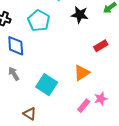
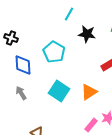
cyan pentagon: (39, 21) -> (54, 52), moved
cyan square: (47, 85) -> (59, 91), moved

